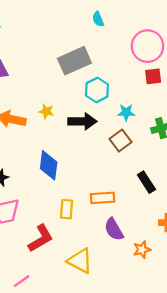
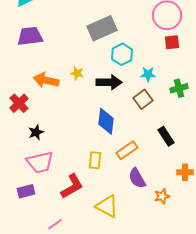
blue diamond: (49, 165) -> (106, 121), moved
orange rectangle: (103, 198) -> (127, 150), turned -30

